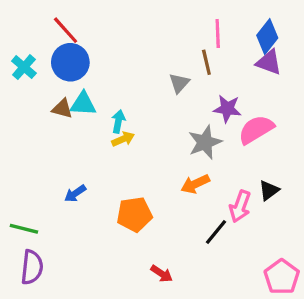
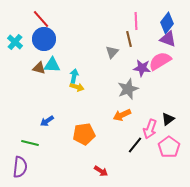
pink semicircle: (256, 129) -> (160, 61), moved
yellow arrow: (123, 139) -> (77, 87), turned 40
green line: (24, 229) -> (30, 143), moved
pink pentagon: (282, 277) -> (169, 147), moved

